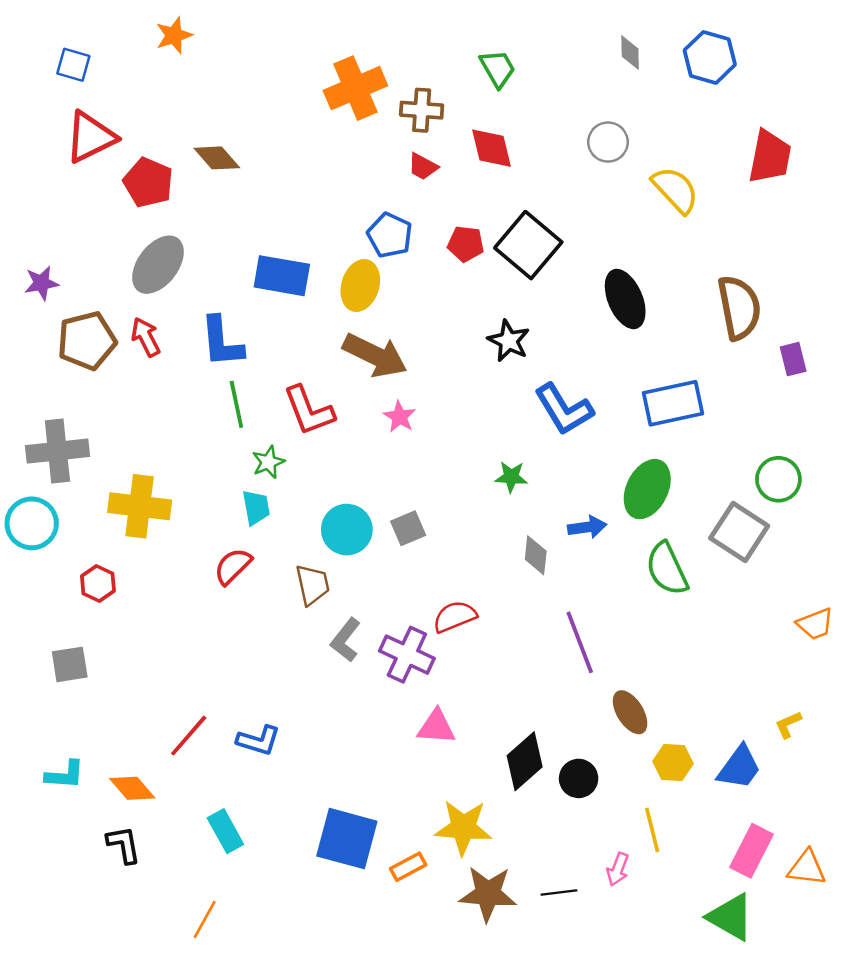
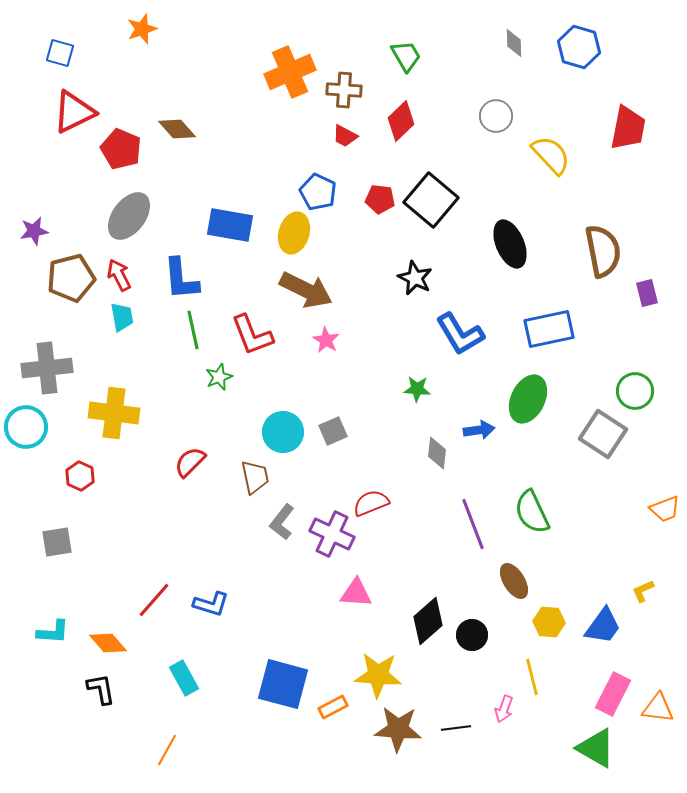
red diamond: (492, 148) -> (401, 121), turned 60
cyan trapezoid: (256, 507) -> (122, 317), moved
green semicircle: (667, 569) -> (532, 512), moved

